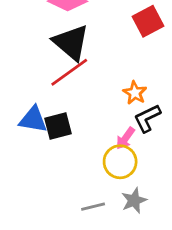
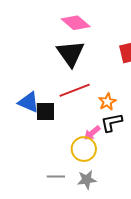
red line: (69, 72) -> (75, 90), moved

